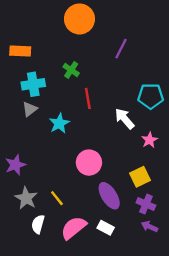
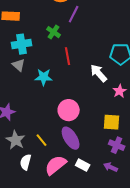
purple line: (121, 49) -> (74, 14), moved
gray triangle: (30, 109) -> (19, 65), turned -40
cyan star: (59, 123) -> (44, 77), turned 30
yellow square: (140, 177) -> (112, 122), turned 30
purple ellipse: (109, 196) -> (71, 138), moved
purple arrow: (149, 227) -> (111, 167), moved

